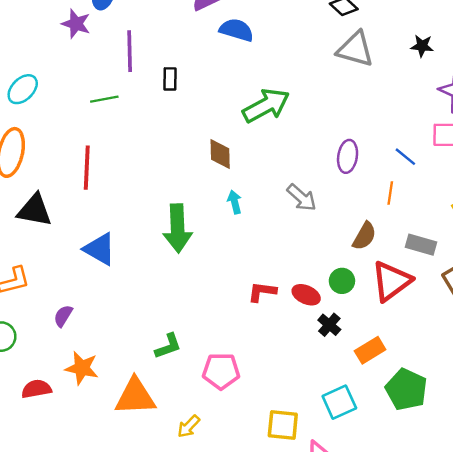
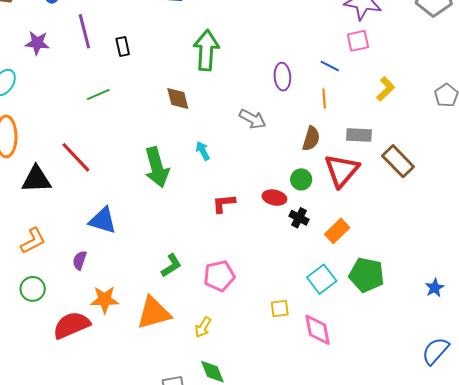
purple star: (76, 24) -> (37, 43), moved
green line: (104, 99) -> (98, 94), moved
green arrow: (266, 106) -> (206, 50), turned -45
red line: (87, 168) -> (76, 157), moved, turned -33
cyan arrow: (235, 202) -> (203, 151), moved
blue triangle: (100, 249) -> (103, 220), moved
red L-shape: (262, 292) -> (224, 203), moved
red semicircle: (36, 389) -> (71, 325), size x1.5
green pentagon: (406, 389) -> (367, 275), moved
yellow square: (283, 425) -> (280, 308), size x0.7

